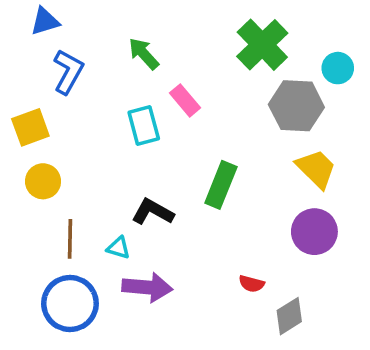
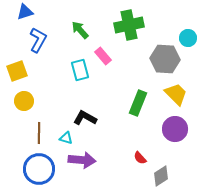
green cross: (262, 45) -> (129, 25), moved, turned 32
green rectangle: (221, 185) -> (138, 103), moved
red semicircle: (251, 284) -> (140, 158), turned 32

